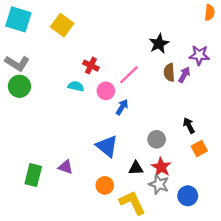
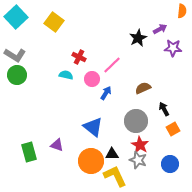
cyan square: (18, 19) -> (16, 17), turned 30
brown semicircle: (169, 72) -> (143, 88), moved, turned 70
purple arrow: (184, 75) -> (160, 29), moved, turned 32
gray circle: (157, 139) -> (136, 121), size x1.5
black triangle: (136, 168) -> (112, 154), moved
green rectangle: (33, 175) -> (29, 152), turned -30
orange circle: (105, 185) -> (91, 161), size x1.6
blue circle: (188, 196) -> (170, 164), moved

